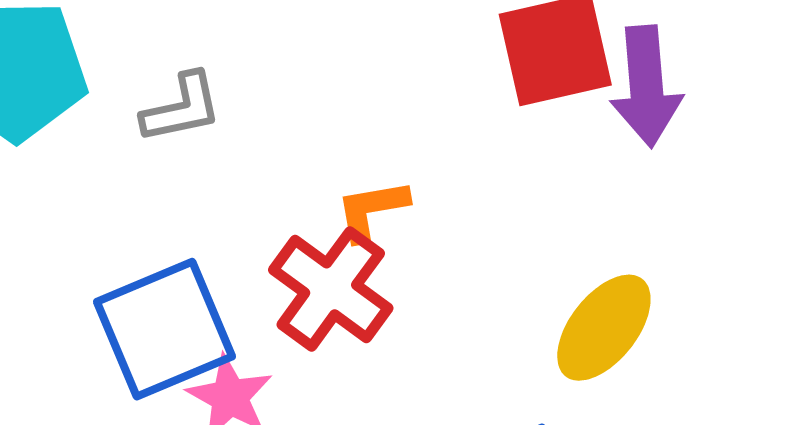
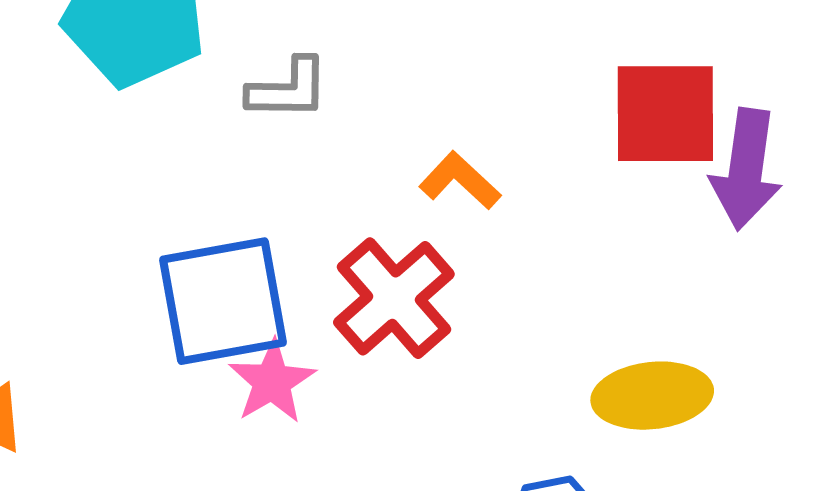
orange L-shape: (372, 210) -> (460, 181), moved, turned 40
yellow ellipse: (604, 328) -> (652, 396), turned 33

